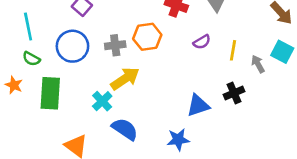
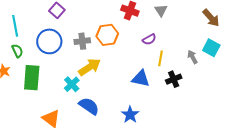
yellow line: (233, 50) -> (160, 58), moved
green semicircle: (31, 59) -> (17, 51), turned -144
blue triangle: (198, 105) -> (141, 79), moved, turned 30
blue star: (178, 140) -> (130, 115), turned -30

